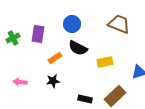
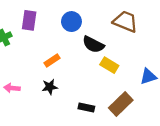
purple rectangle: (38, 34) -> (29, 20), moved
black semicircle: (78, 48) -> (93, 44), moved
yellow rectangle: (105, 62) -> (109, 65), turned 42

